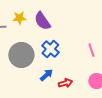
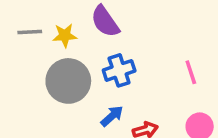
yellow star: (19, 18) -> (65, 35), moved
blue cross: (50, 49) -> (119, 70), turned 30

